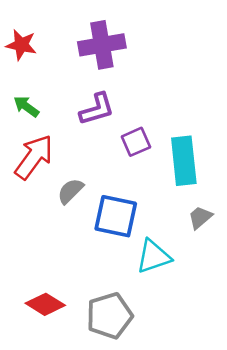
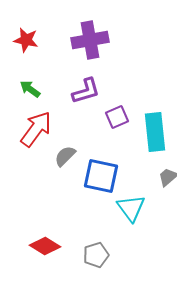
cyan triangle: (154, 256) -> (131, 208), turned -48
gray pentagon: (109, 316) -> (96, 255), size x0.7

